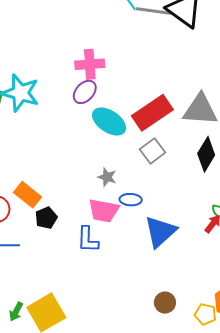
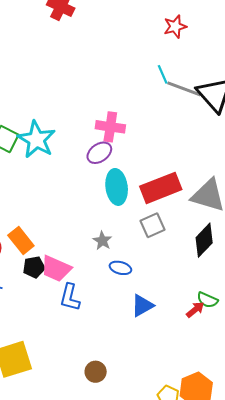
cyan ellipse: (109, 121) -> (117, 187), turned 36
pink trapezoid: (104, 211) -> (56, 269), moved
blue triangle: (160, 232) -> (142, 306), size x0.7
brown circle: (165, 303) -> (96, 372), moved

